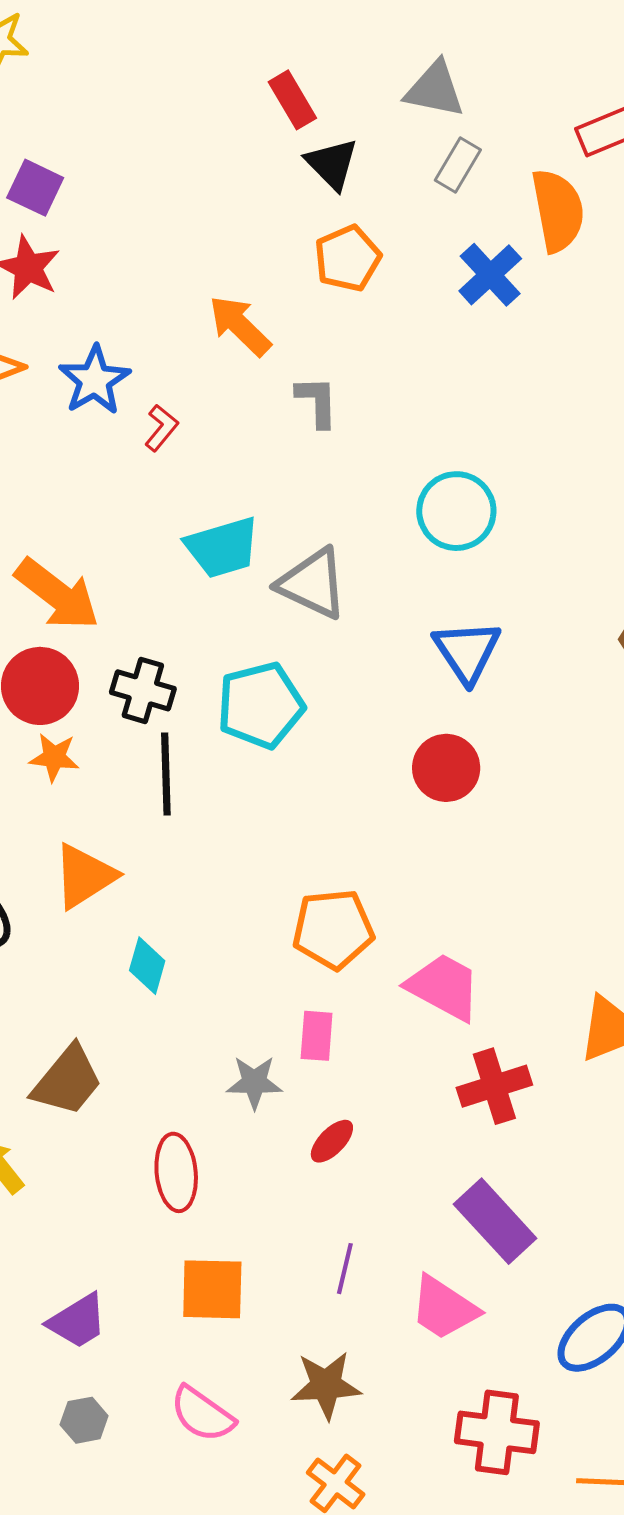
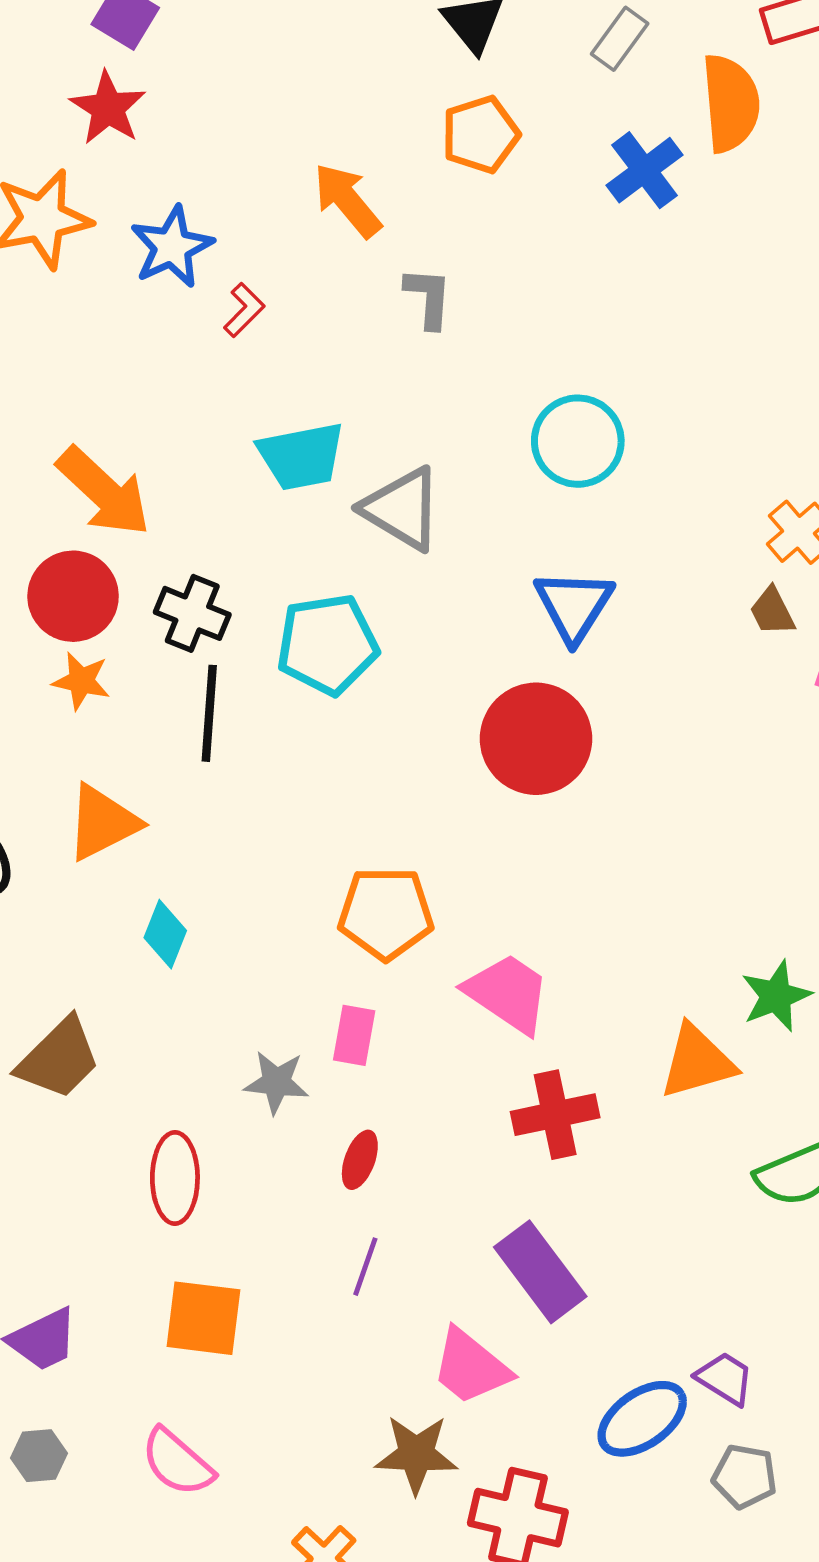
red circle: (446, 768) -> (536, 739), size x1.4
red ellipse: (332, 1141) -> (360, 1160), turned -30
purple line: (345, 1269) -> (365, 1267), moved
brown star: (326, 1385) -> (416, 1454), moved

